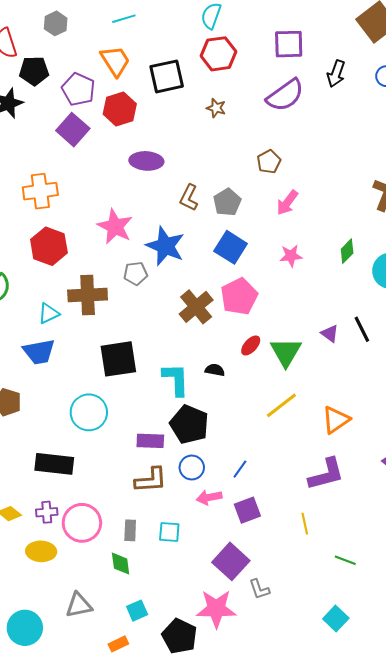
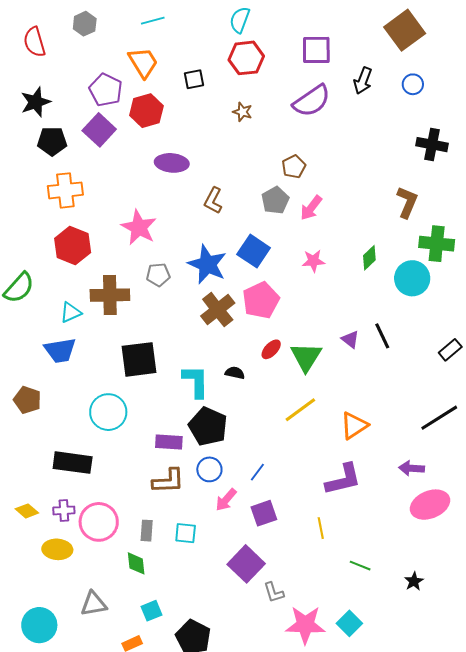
black pentagon: (34, 71) -> (52, 141), moved
black square: (167, 76) -> (194, 79), size x0.6
gray pentagon: (227, 202) -> (275, 200), moved
blue star: (165, 246) -> (207, 264), moved
pink arrow: (209, 497) -> (226, 500), turned -40
pink star: (216, 609) -> (305, 625), moved

